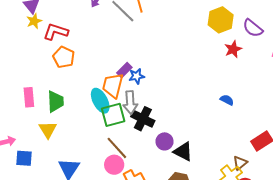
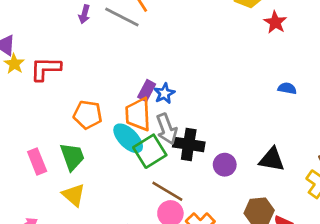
orange pentagon: (64, 57) -> (88, 115), moved
black triangle: (183, 152) -> (272, 159), moved

